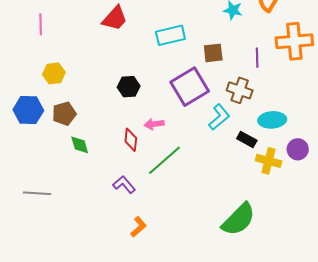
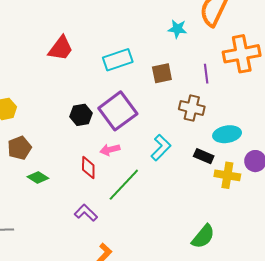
purple square: (190, 87) -> (118, 111), moved
cyan L-shape: (219, 117) -> (161, 148), moved
green diamond: (80, 145) -> (38, 178), turned -35
green semicircle: (239, 219) -> (203, 236), size x0.7

